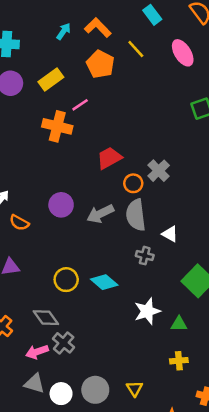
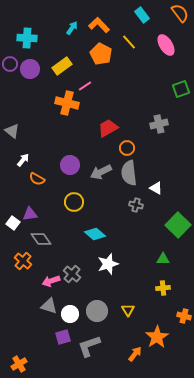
gray cross: (159, 171) -> (159, 124), moved, turned 30
yellow circle: (66, 280) -> (74, 202), moved
cyan diamond: (104, 282) -> (95, 234), moved
white star: (147, 311) -> (108, 264), moved
gray diamond: (46, 318) -> (41, 239), moved

